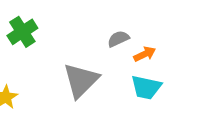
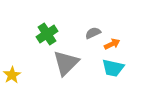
green cross: (22, 32) -> (47, 34), moved

